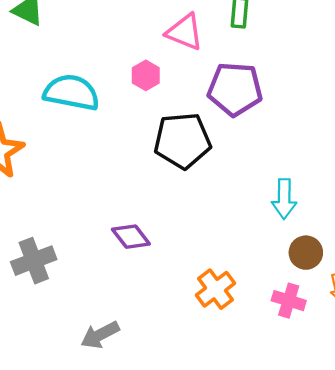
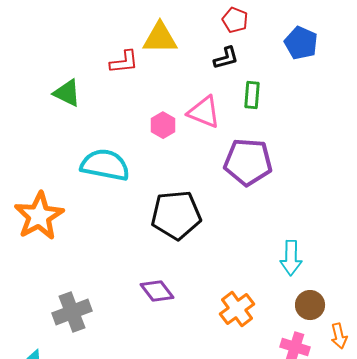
pink hexagon: (146, 75) -> (163, 125), moved
black pentagon: (182, 141) -> (176, 215), moved
orange cross: (216, 289) -> (237, 309), moved

